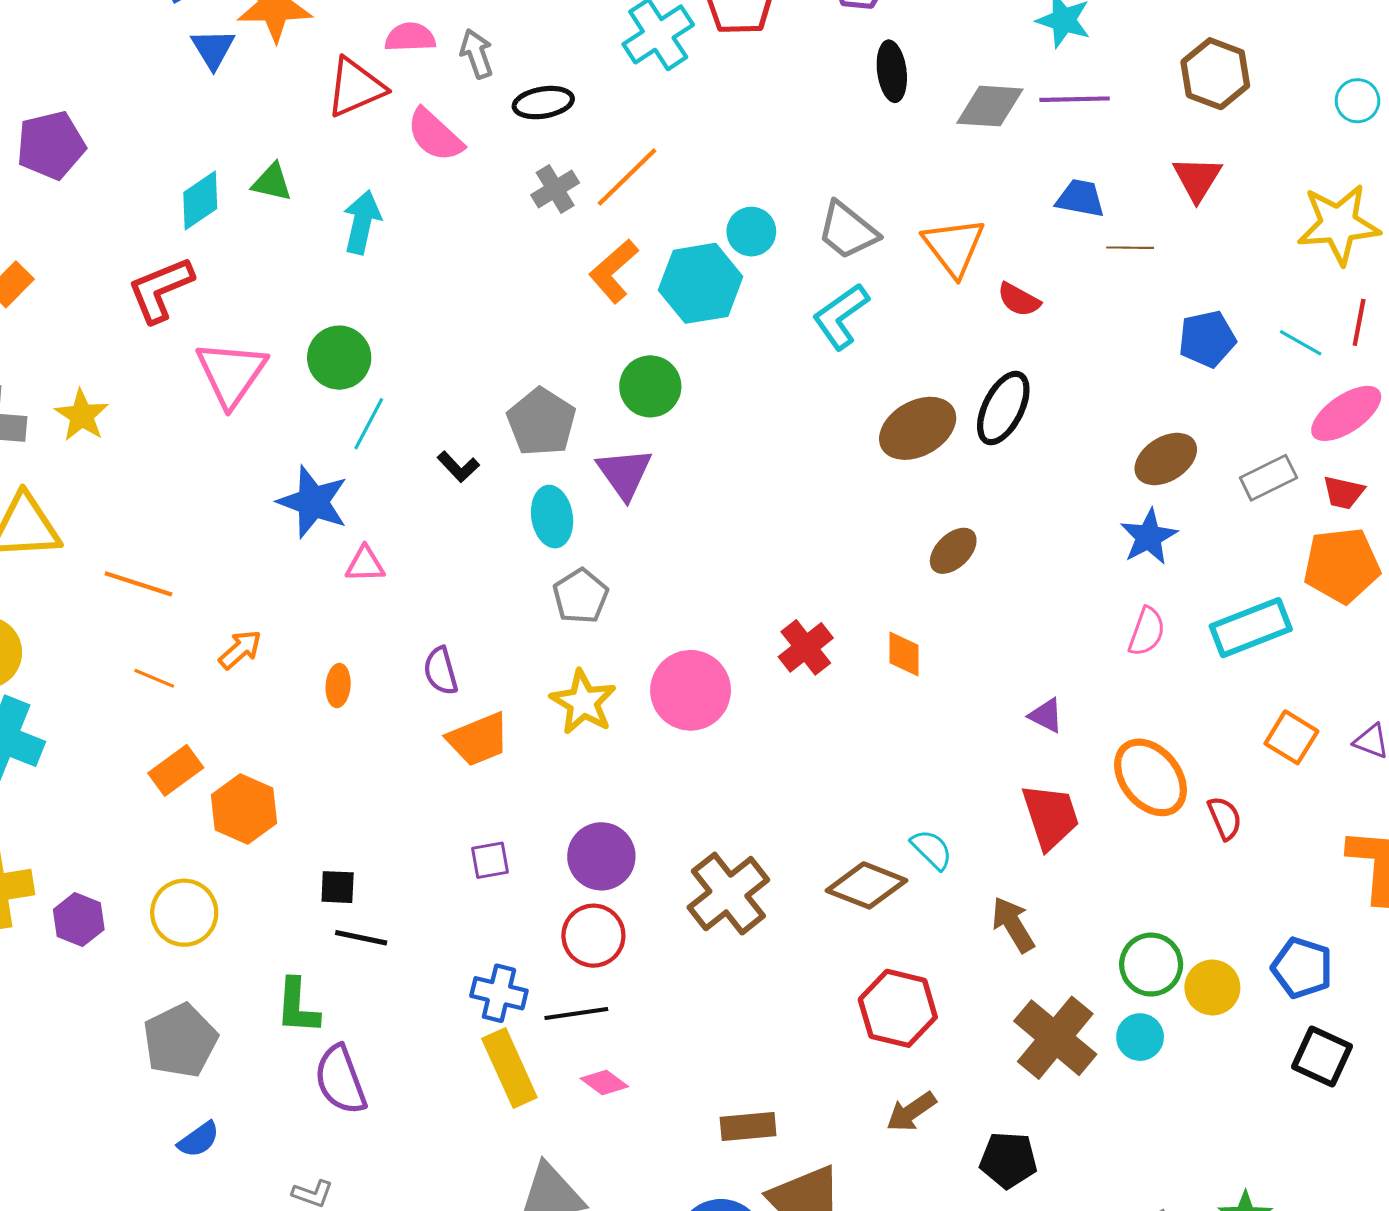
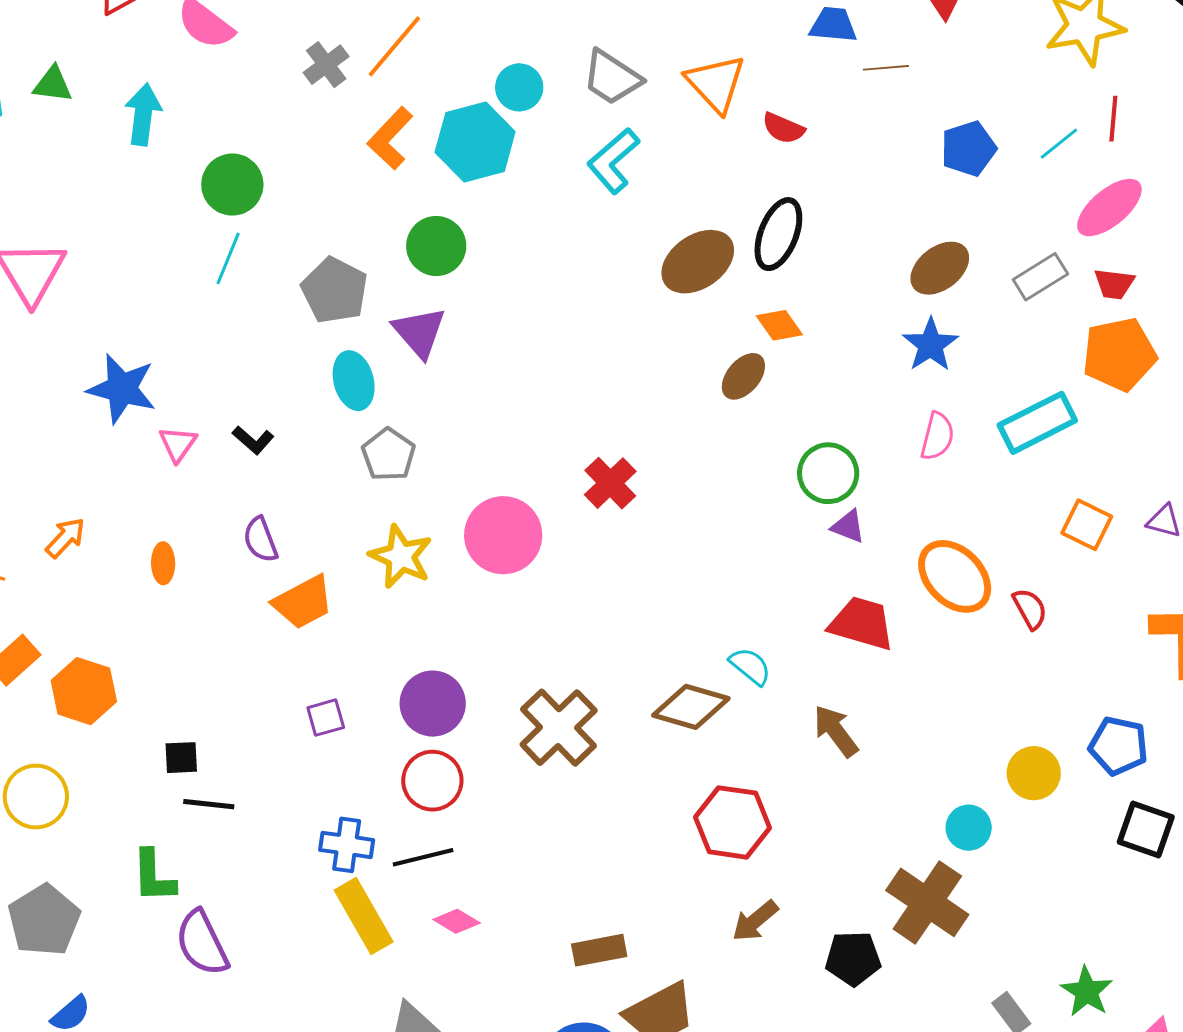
cyan line: (1301, 343) -> (1059, 144), turned -63
green circle: (339, 358) -> (232, 185), moved
cyan line: (369, 424) -> (228, 258), moved
black L-shape: (458, 467) -> (253, 440), moved
pink triangle: (365, 564) -> (178, 444), turned -48
orange diamond: (904, 654) -> (779, 325), moved, turned -30
red trapezoid: (1050, 816) -> (862, 623), turned -50
green circle: (1151, 965) -> (828, 473), moved
brown cross: (1055, 1038) -> (927, 902), moved

